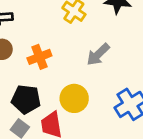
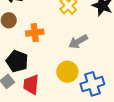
yellow circle: (74, 98) -> (67, 72), moved

